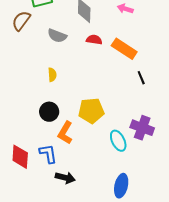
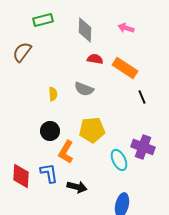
brown semicircle: (21, 21) -> (22, 52), moved
gray semicircle: (57, 36) -> (84, 89), moved
black arrow: (65, 178) -> (77, 187), moved

